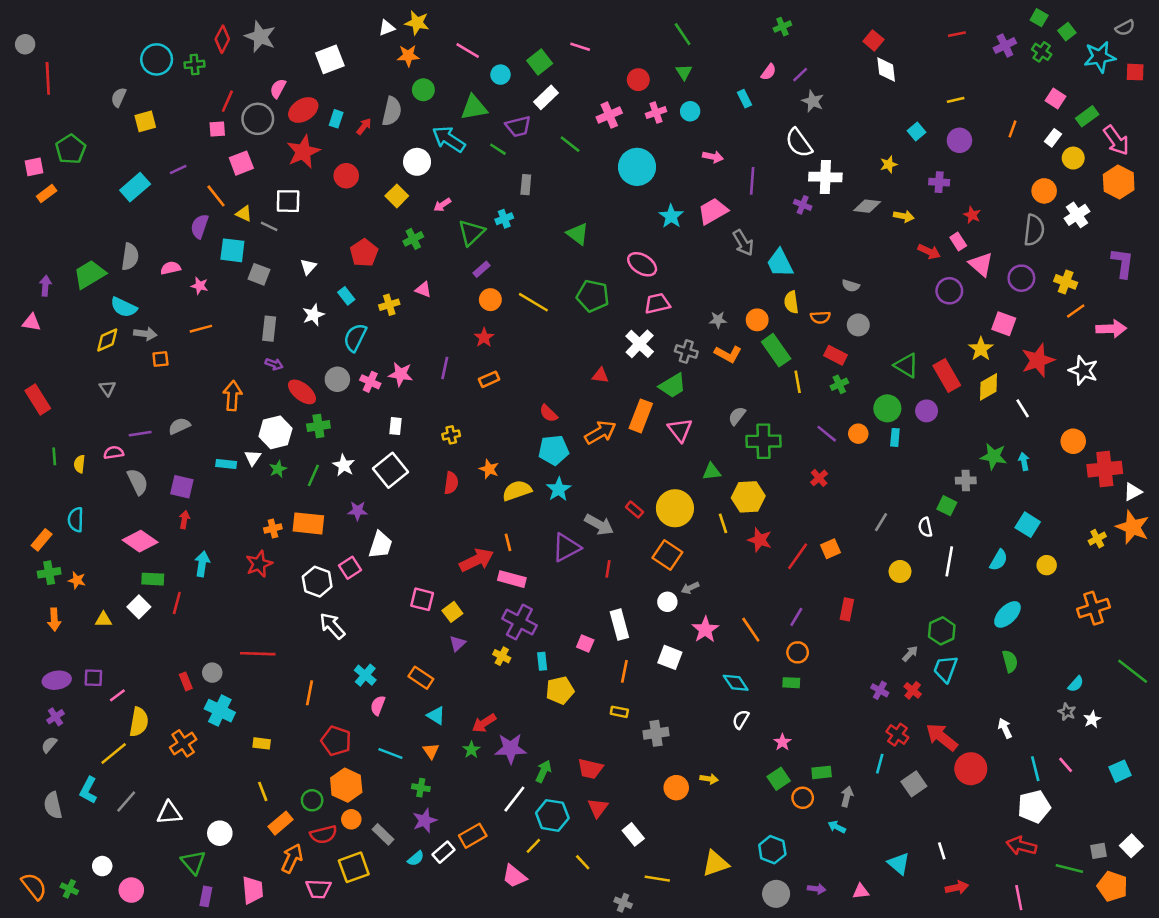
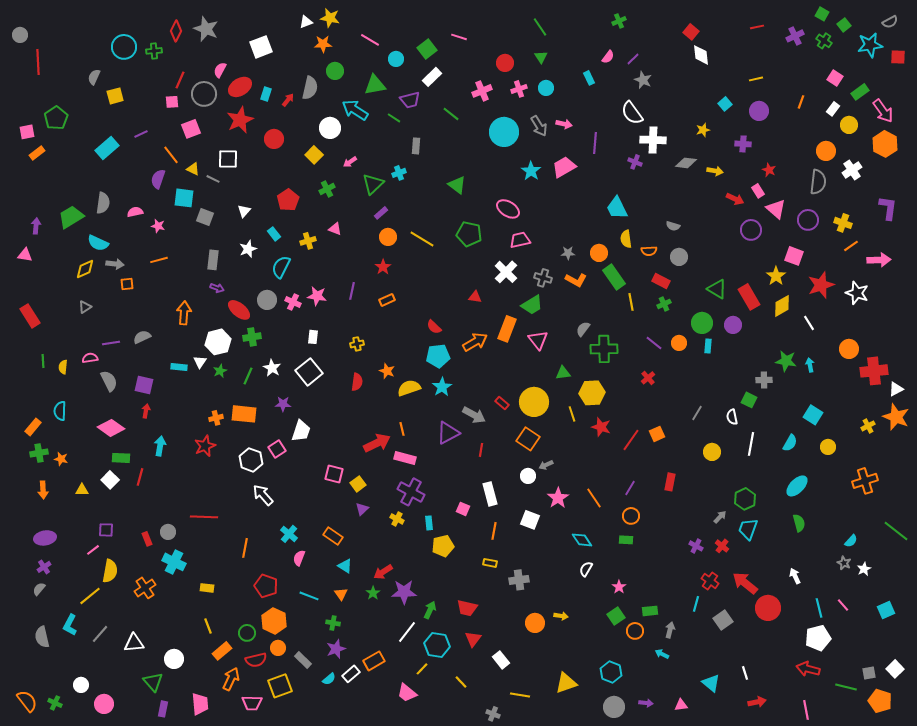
gray arrow: (743, 243) -> (539, 126), moved
gray triangle: (107, 388) -> (85, 307), turned 32
purple square: (93, 678) -> (106, 530), moved

